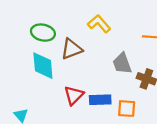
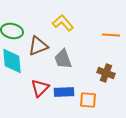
gray trapezoid: (122, 63) -> (63, 59), moved

